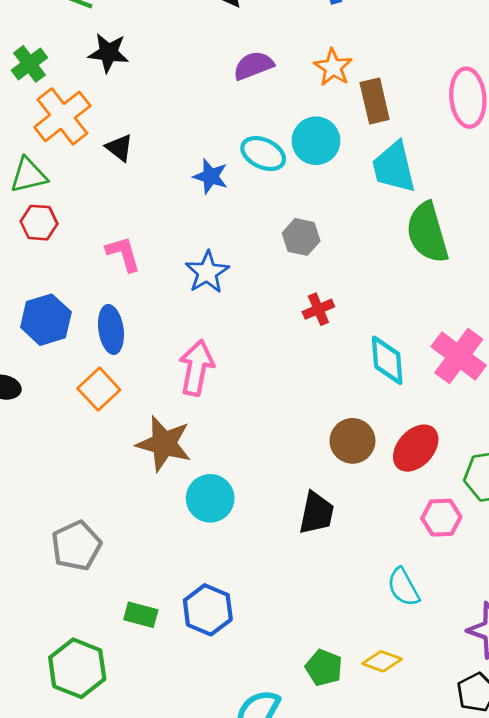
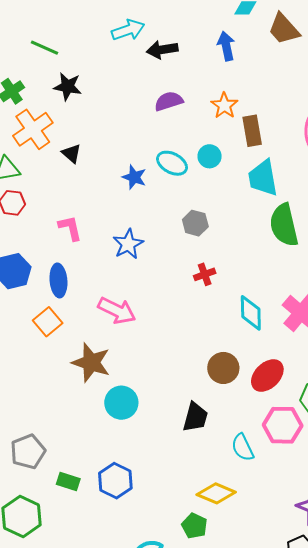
cyan circle: (316, 141) -> (210, 156), size x0.7
pink arrow: (196, 368) -> (117, 311), turned 102
pink hexagon: (441, 518) -> (283, 425), size x1.4
gray pentagon: (76, 546) -> (28, 452), moved
cyan semicircle: (403, 587) -> (243, 447), moved
yellow diamond: (382, 661) -> (216, 493), moved, size x1.4

